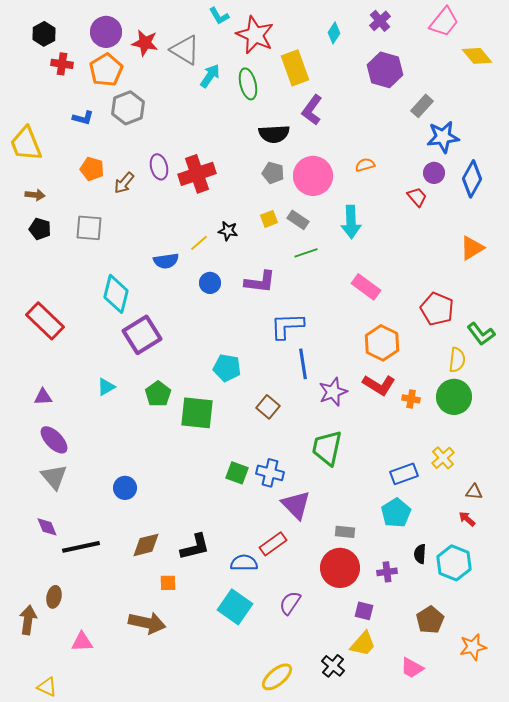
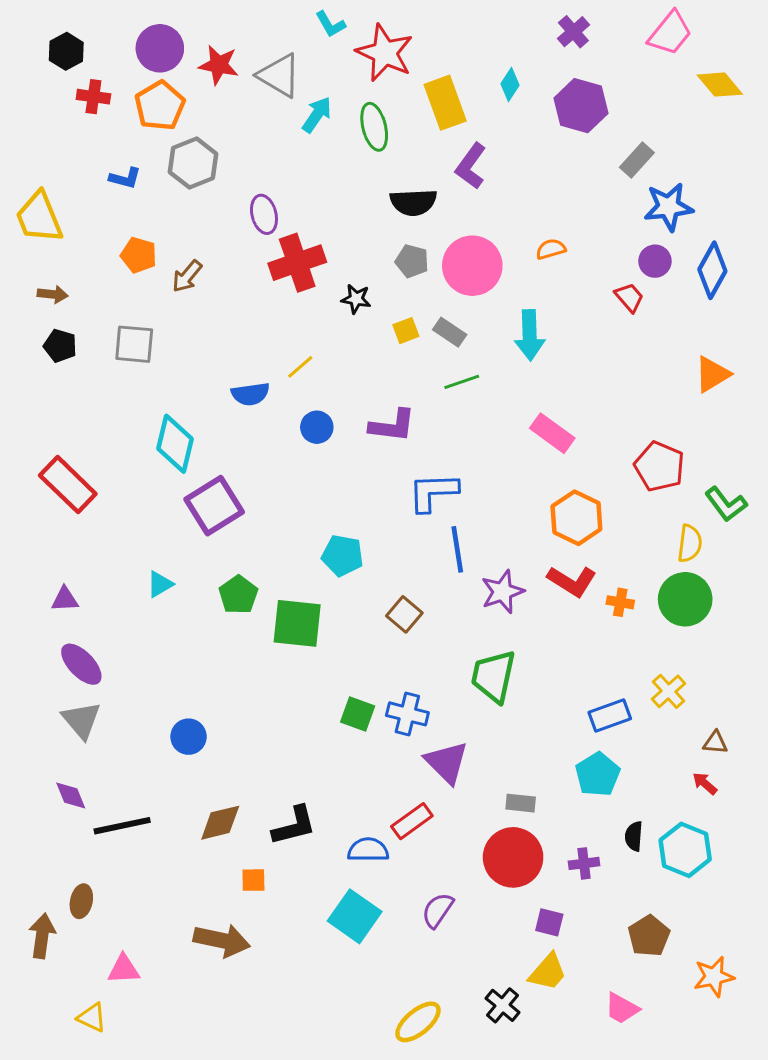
cyan diamond: (334, 33) -> (510, 85), moved
purple ellipse: (159, 167) -> (264, 214), moved
black star: (228, 231) -> (356, 299), moved
yellow triangle: (47, 687) -> (92, 1017), moved

